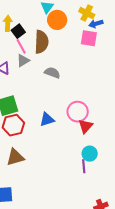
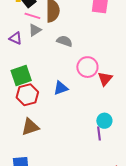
pink line: (21, 46) -> (32, 16), turned -42
pink circle: (78, 112) -> (87, 67), moved
red triangle: (86, 126) -> (105, 79), moved

